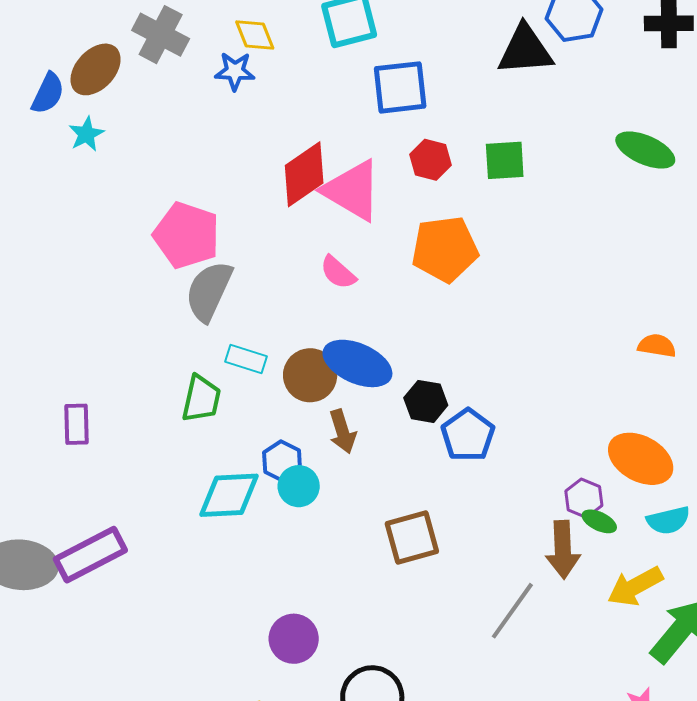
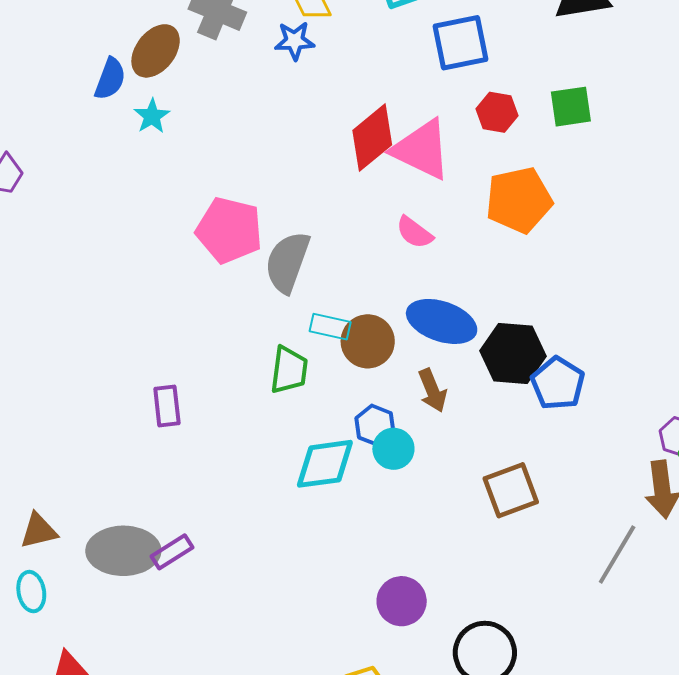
pink pentagon: (187, 235) -> (229, 230), moved
brown circle: (310, 375) -> (368, 341), moved
black hexagon: (426, 401) -> (513, 354), size x1.5
purple rectangle: (90, 555) -> (172, 552), moved, size x0.6

